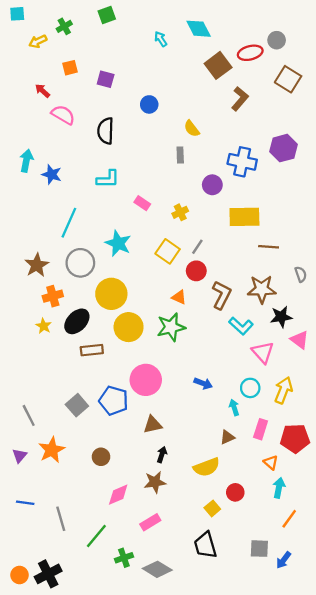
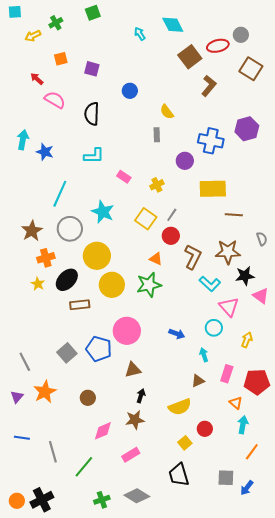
cyan circle: (250, 388) -> (214, 328), moved
yellow arrow: (283, 390) -> (247, 340), size x0.7
green cross: (124, 558) -> (102, 500), moved

